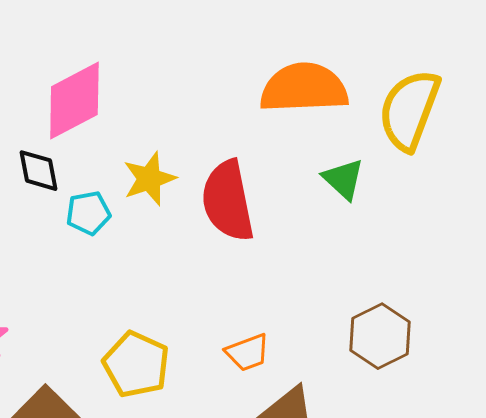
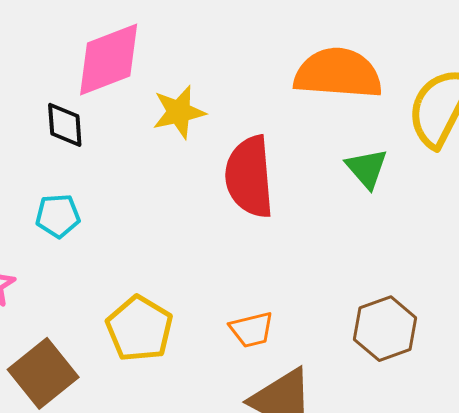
yellow star: (149, 179) -> (179, 112), moved
cyan pentagon: (88, 213) -> (58, 216), moved

